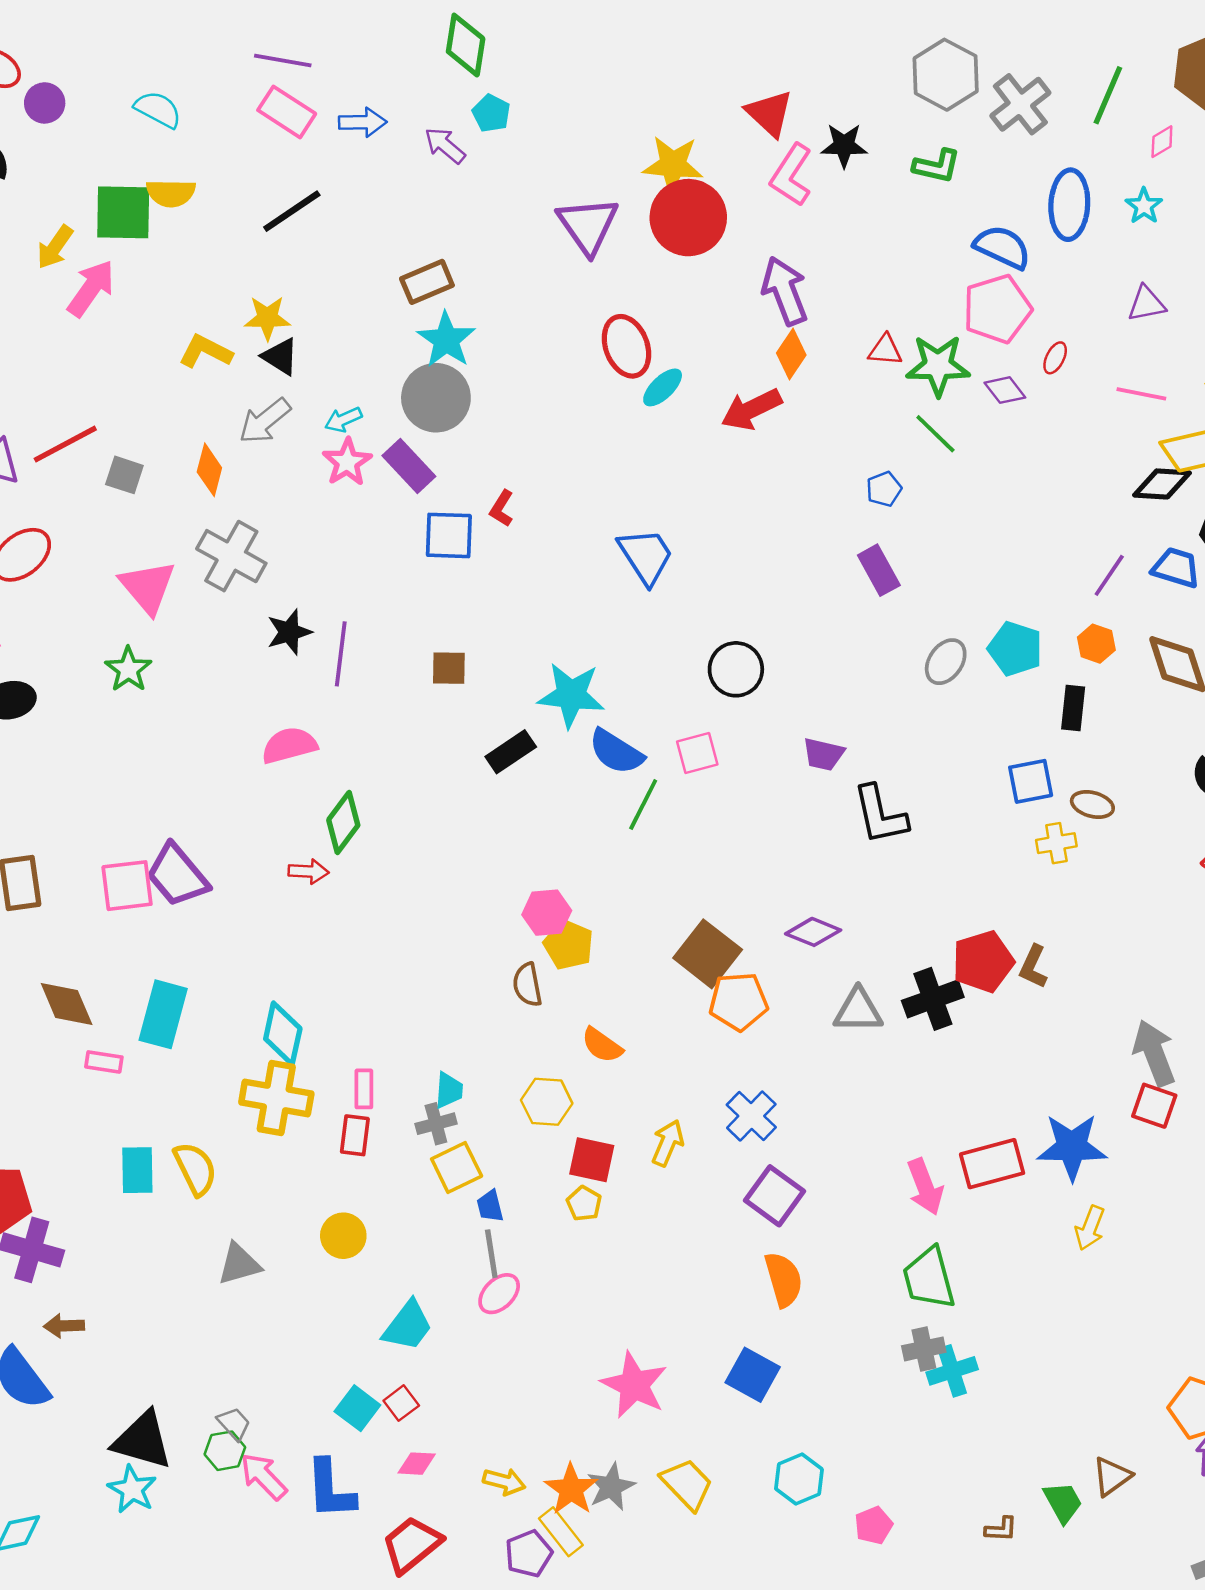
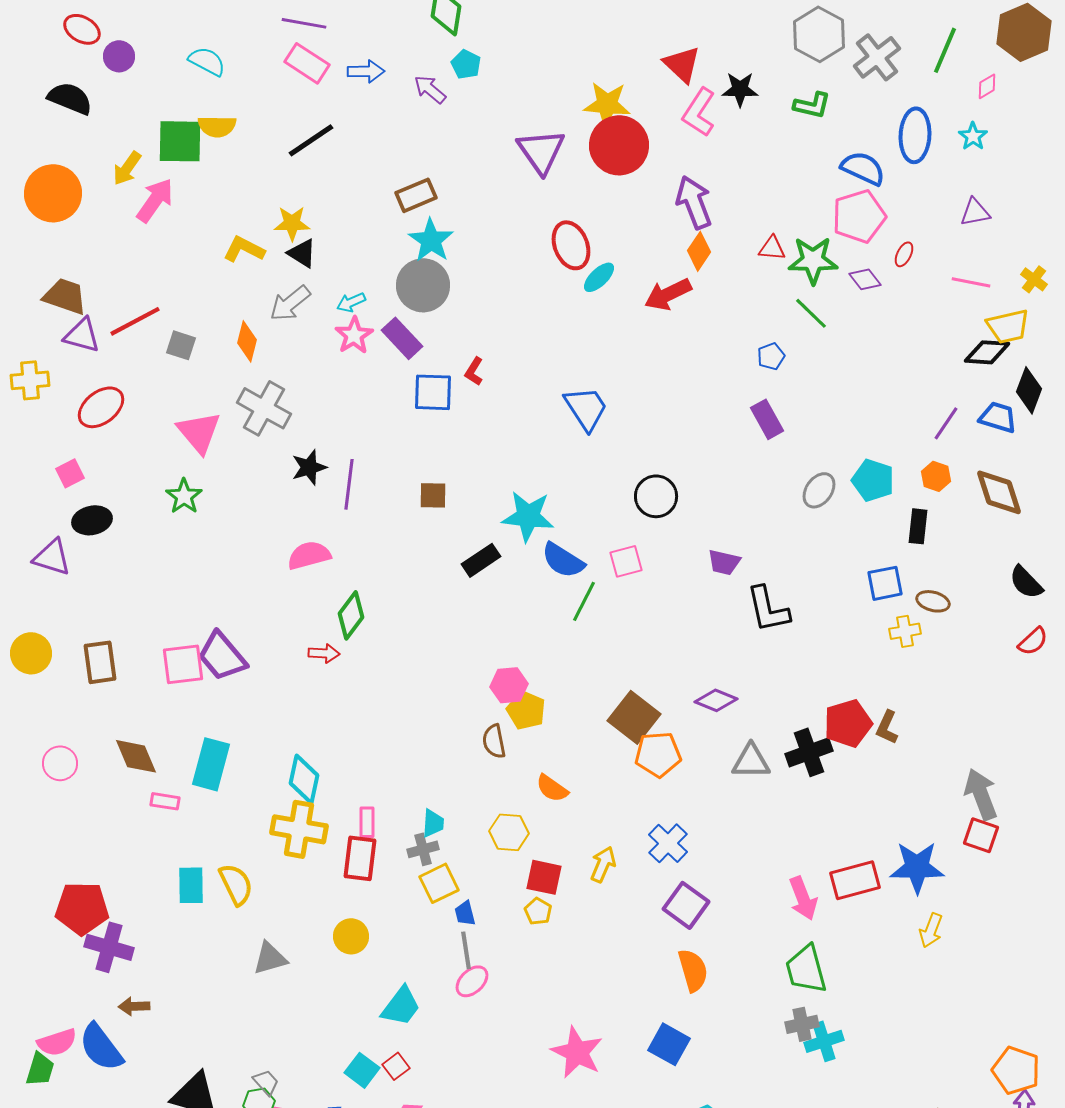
red rectangle: (355, 1135) -> (360, 858), size x1.4

